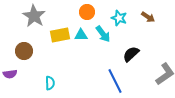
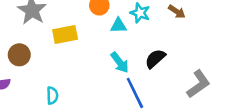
cyan arrow: (103, 34) -> (120, 62), moved
cyan triangle: (81, 35) -> (118, 26), moved

